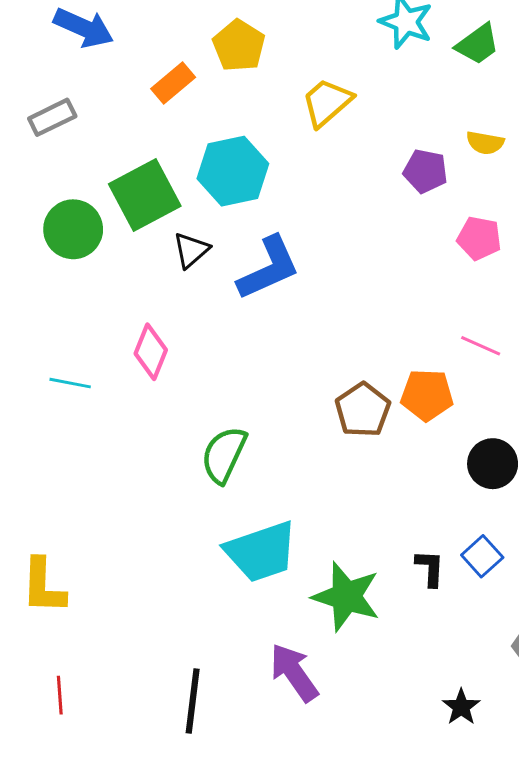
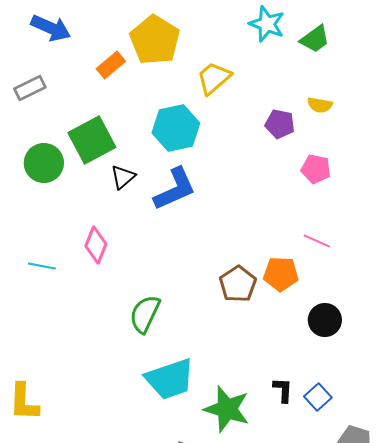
yellow pentagon: (239, 46) -> (155, 40), size x1.4
cyan hexagon: (233, 171) -> (176, 128), moved
blue square: (482, 556) -> (318, 397), moved

